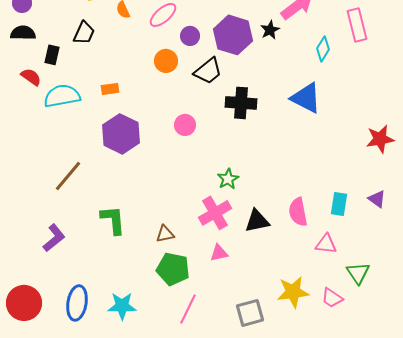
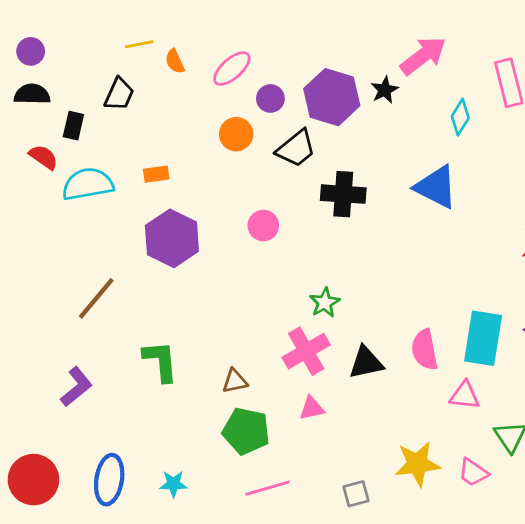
cyan rectangle: (339, 204) -> (483, 338), size x1.6
cyan star: (122, 306) -> (173, 484), size x0.7
pink line: (188, 309) -> (268, 488), turned 48
gray square: (250, 313) -> (356, 494), size x0.7

